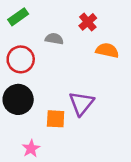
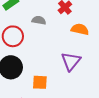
purple triangle: (81, 103) -> (71, 61), moved

